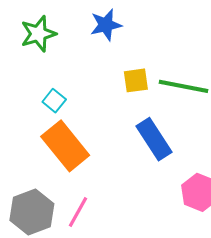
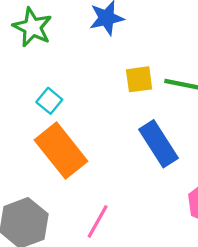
green star: (38, 34) -> (32, 27), turned -30
pink line: (78, 212) -> (98, 221), moved

